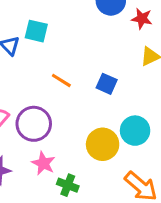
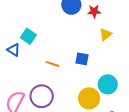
cyan square: (36, 31) -> (28, 36), turned 35

